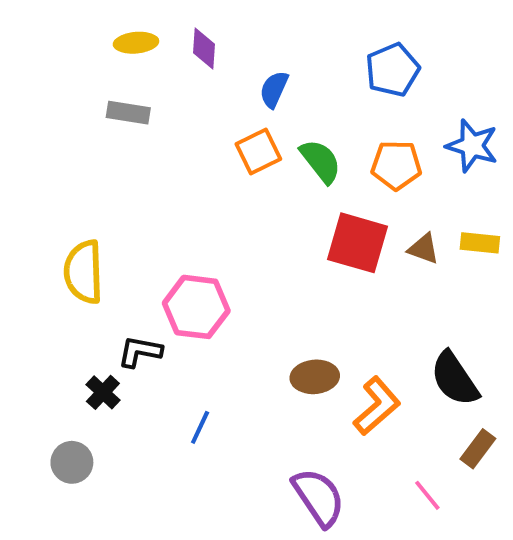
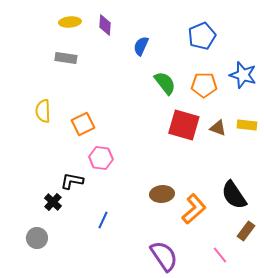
orange square: (258, 151) -> (83, 124), moved
yellow semicircle: (84, 272) -> (43, 111), moved, size x0.7
pink hexagon: (196, 307) -> (101, 158), size x0.7

